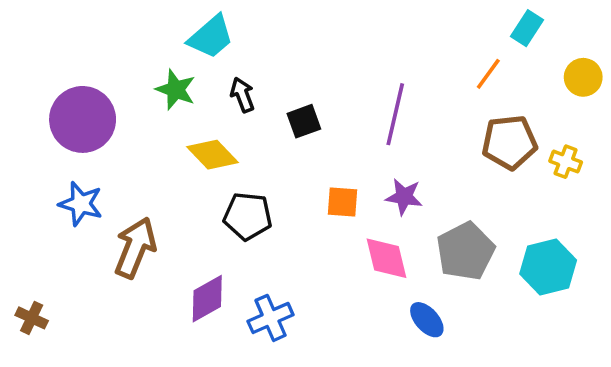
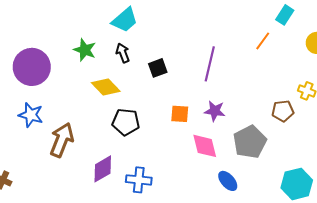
cyan trapezoid: (211, 37) -> (125, 20), moved
brown pentagon: (509, 142) -> (283, 111), moved, size x0.7
cyan hexagon: (548, 267) -> (297, 184), moved
blue cross: (271, 318) -> (139, 180), turned 30

